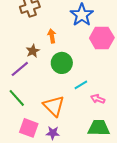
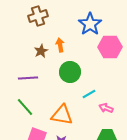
brown star: (33, 51) -> (41, 51), moved
purple line: (20, 69) -> (28, 78), turned 36
orange triangle: (54, 106) -> (62, 115), turned -35

